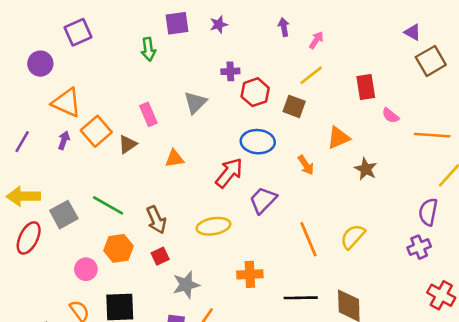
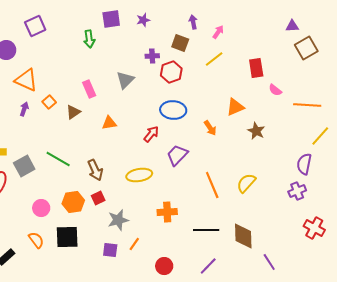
purple triangle: (413, 32) -> (292, 26), turned -32
brown square: (294, 106) -> (180, 43), moved
orange square: (96, 131) -> (49, 102), size x0.6
red arrow: (229, 173) -> (151, 134), size x0.7
orange hexagon: (118, 248) -> (73, 202), moved

